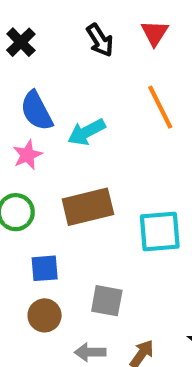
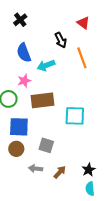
red triangle: (155, 33) -> (83, 23), turned -32
black arrow: (100, 40) -> (61, 40), moved
pink star: (27, 155) -> (24, 81), moved
blue square: (45, 268) -> (19, 127), size x1.5

